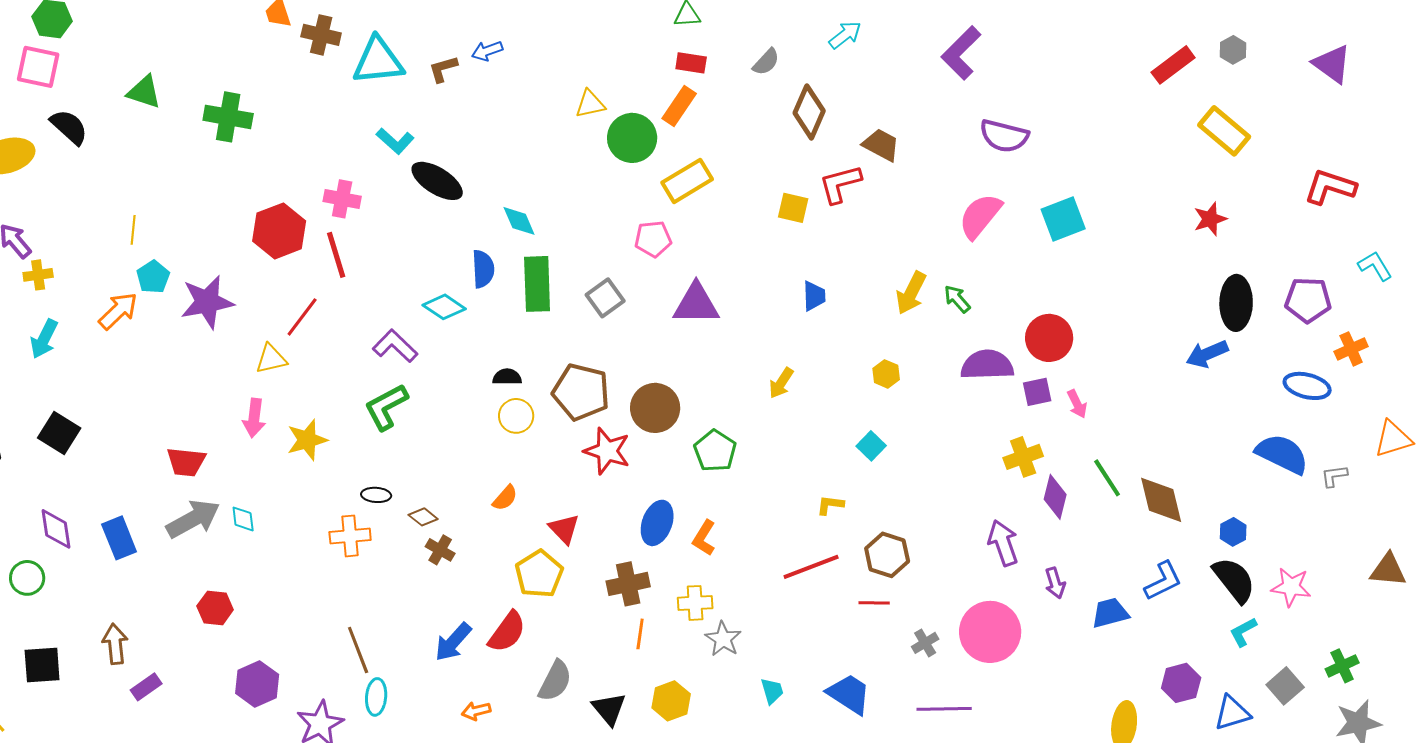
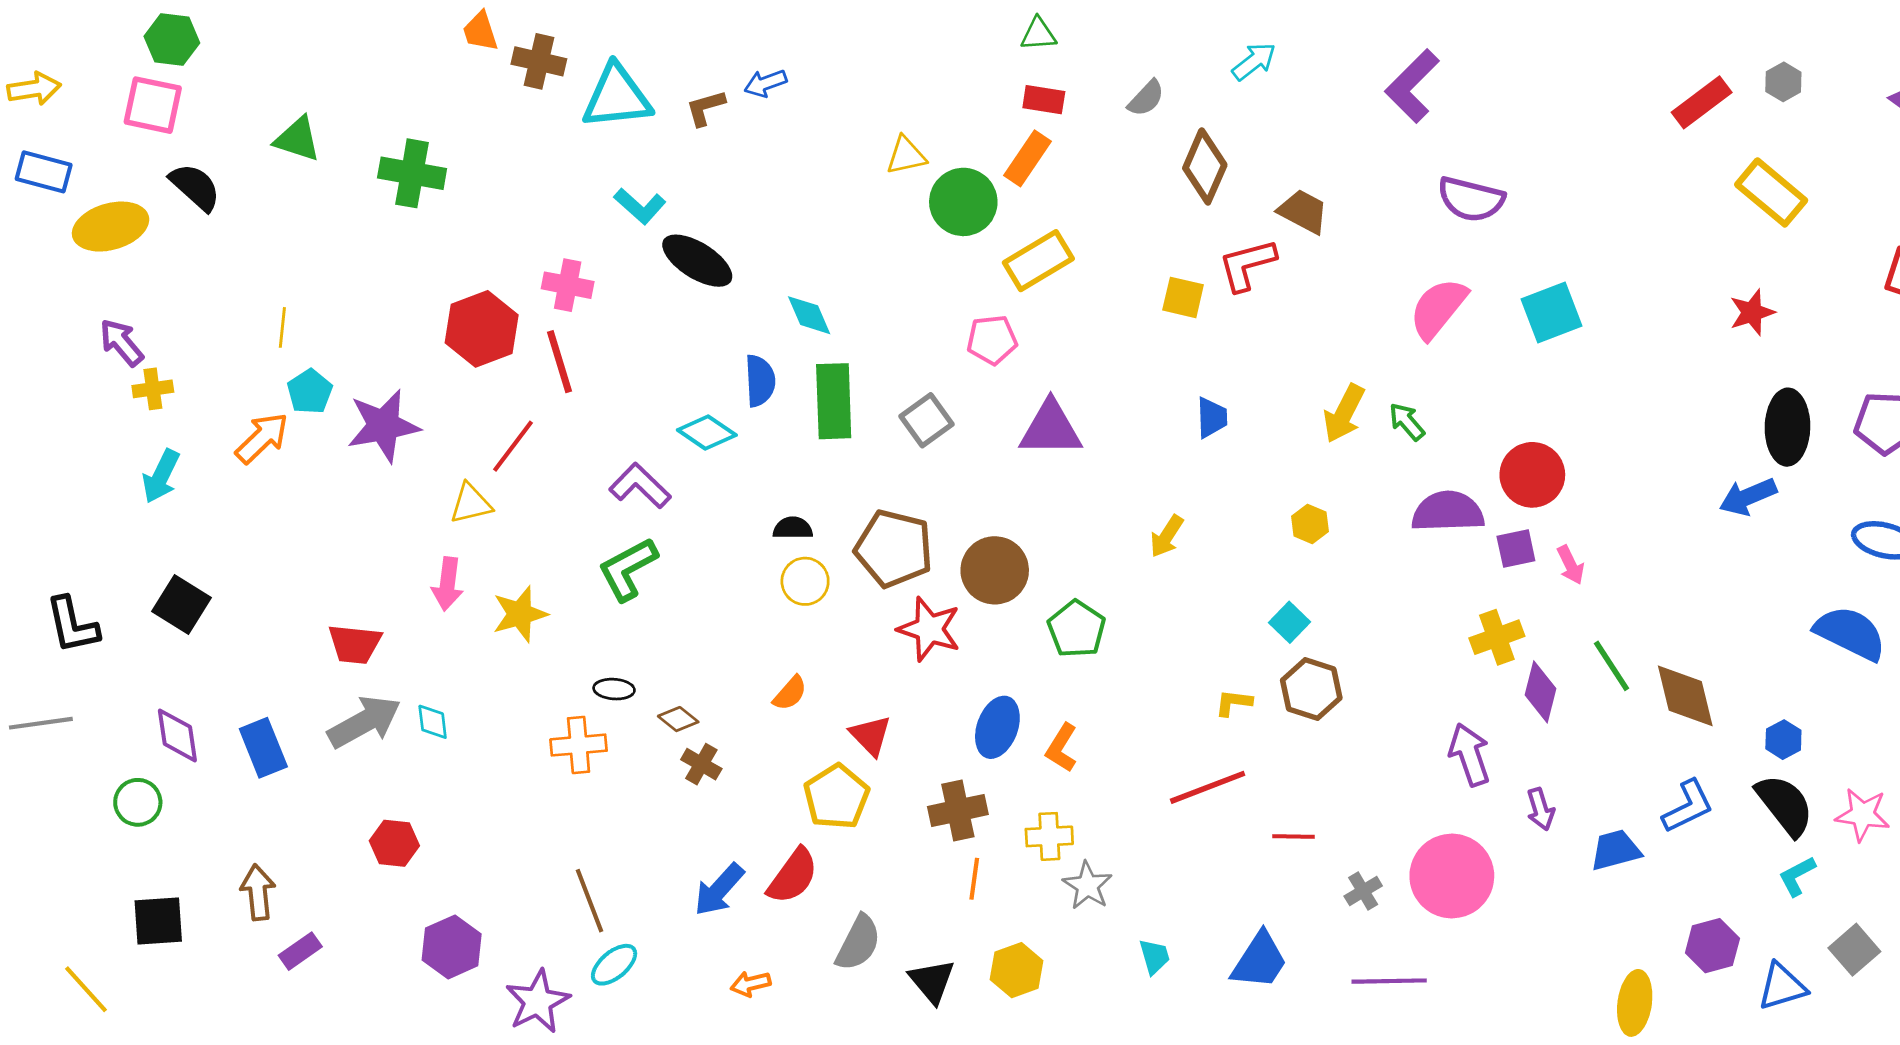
brown hexagon: (887, 555) -> (1311, 689), moved
blue trapezoid: (849, 694) -> (1259, 961), turned 90
cyan ellipse: (376, 697) -> (614, 965), turned 45

